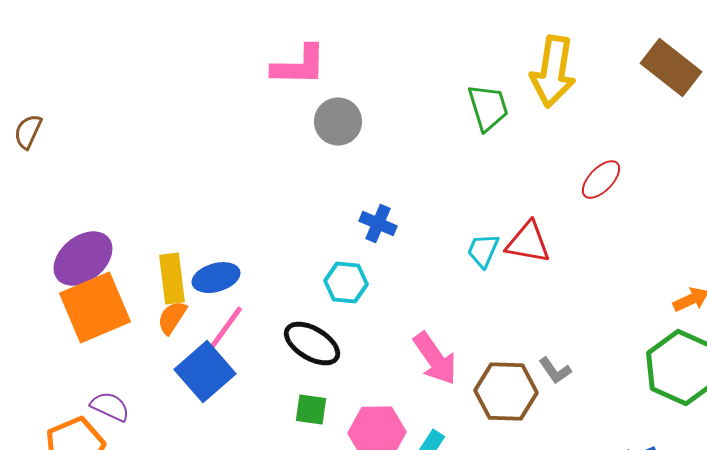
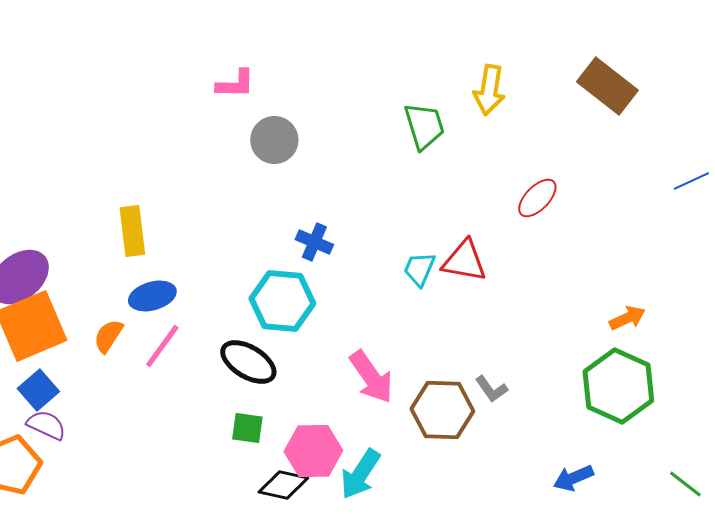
pink L-shape: (299, 66) -> (235, 84), size x0.7
yellow arrow: (553, 72) -> (489, 90), size x0.7
yellow rectangle: (172, 279) -> (132, 231), moved
cyan hexagon: (346, 283) -> (282, 301), size x1.5
blue square: (205, 372) -> (38, 390), moved, size x0.7

